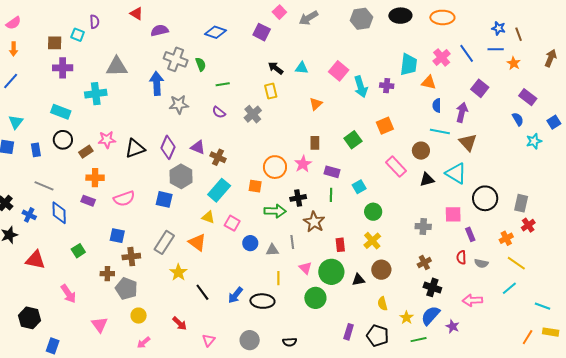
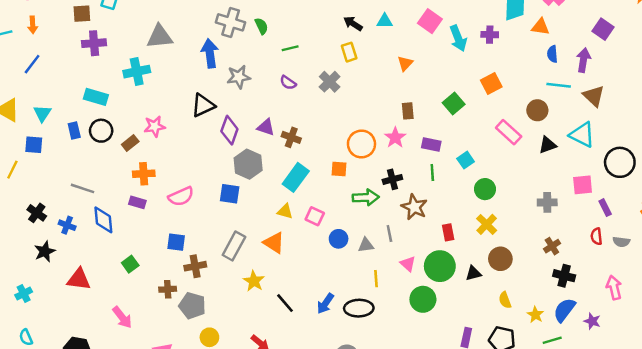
black triangle: (135, 149) -> (203, 105), moved
blue rectangle: (36, 150) -> (74, 130), moved
pink arrow: (472, 300) -> (614, 288), turned 84

